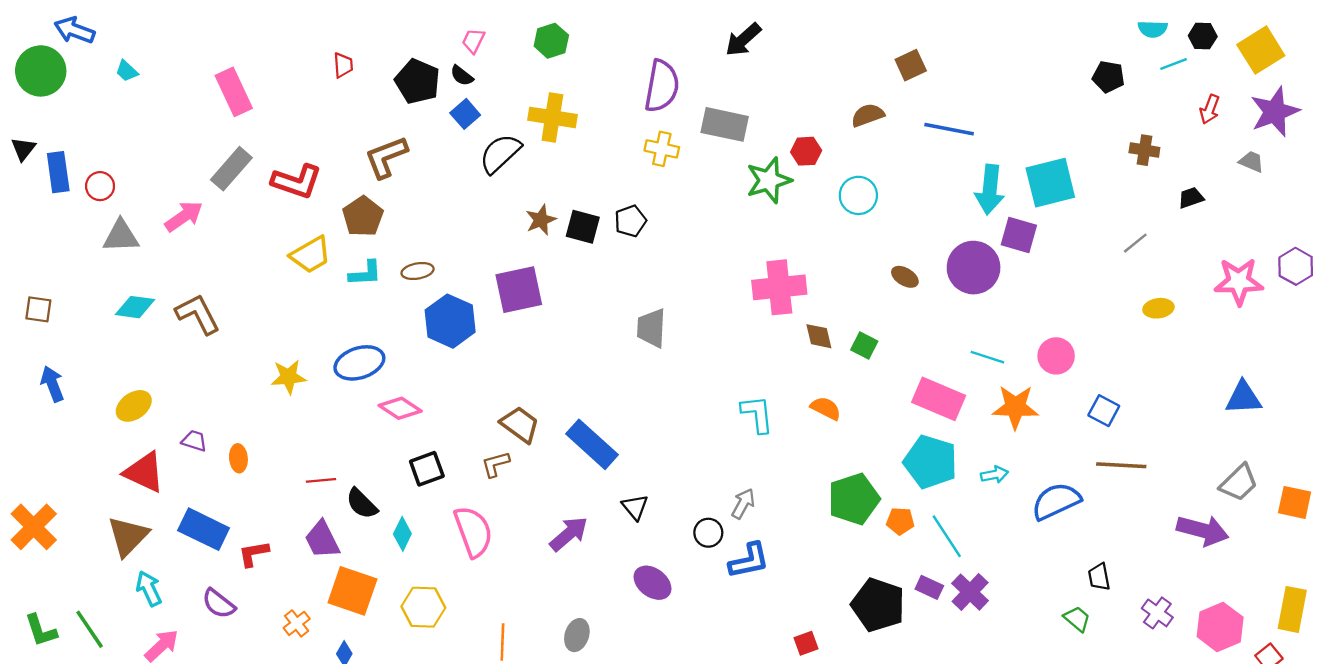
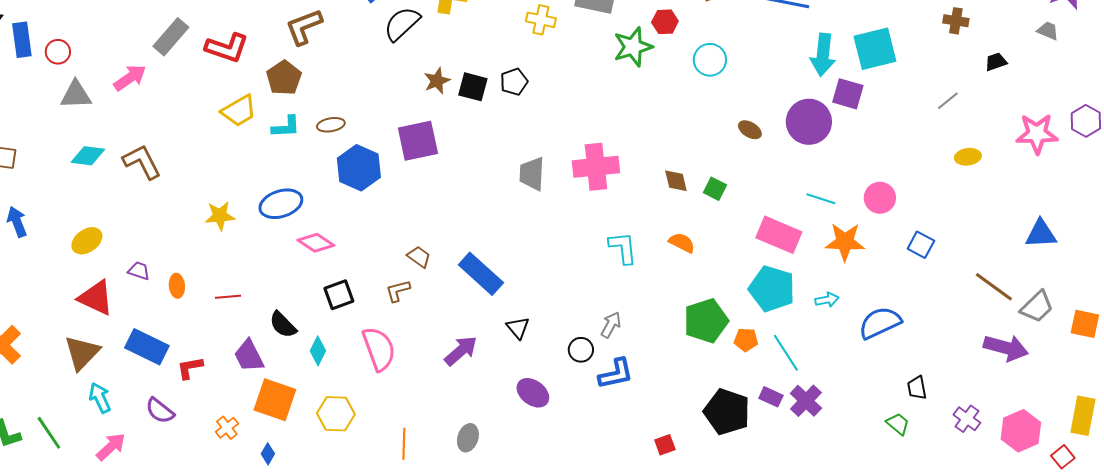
pink cross: (779, 287) -> (596, 167), moved
brown trapezoid: (520, 425) -> (419, 257), size x0.7
brown line: (1121, 465) -> (994, 287), moved, turned 33
red line: (321, 480) -> (228, 297), moved

